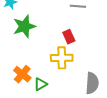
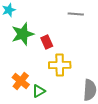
red rectangle: (69, 37) -> (47, 42), moved

